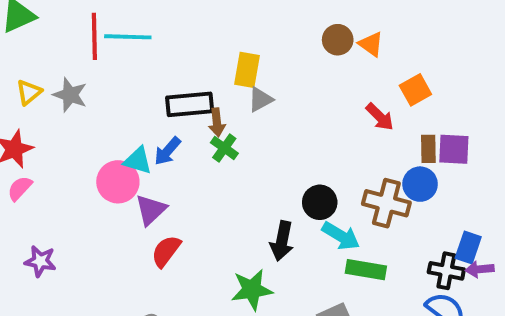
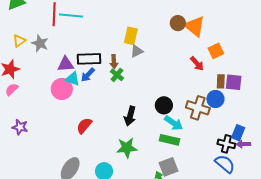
orange triangle: (371, 44) -> (195, 26), size x1.6
black rectangle: (190, 104) -> (89, 59), moved
purple triangle: (151, 210) -> (66, 64), moved, turned 36
black arrow: (282, 241) -> (130, 116), moved
green rectangle: (366, 270) -> (169, 140), moved

